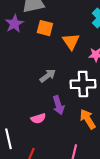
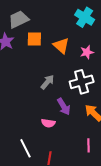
pink semicircle: (38, 118) -> (48, 123), turned 40

